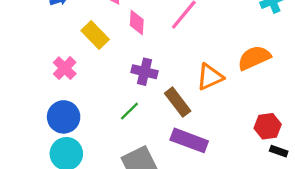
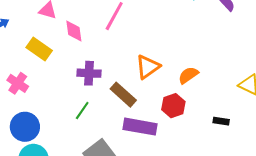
orange semicircle: (254, 58) -> (188, 75), moved, size x0.7
red hexagon: (268, 126) -> (173, 106), moved

